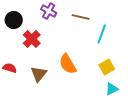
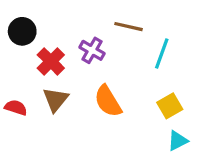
purple cross: (49, 11) -> (92, 50), moved
brown triangle: (39, 74) -> (56, 100), moved

